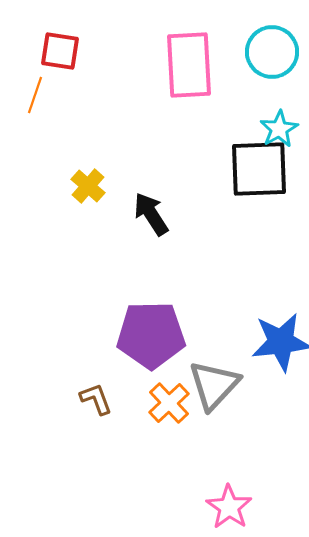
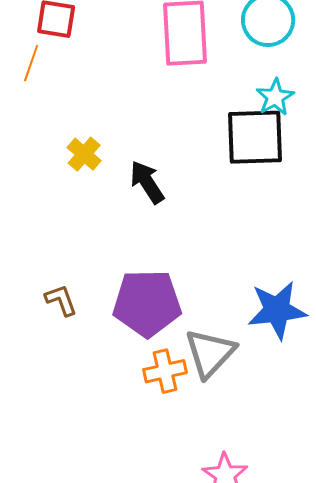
brown L-shape: (96, 399) -> (61, 300), moved
orange cross: (169, 403) -> (165, 371), turned 30

